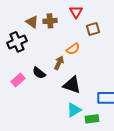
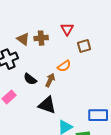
black semicircle: (39, 73) -> (30, 79), moved
black triangle: (72, 85) -> (47, 105), moved

